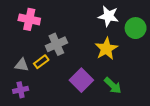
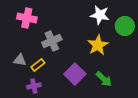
yellow rectangle: (41, 62) -> (38, 65), moved
purple cross: (21, 90) -> (34, 86), moved

